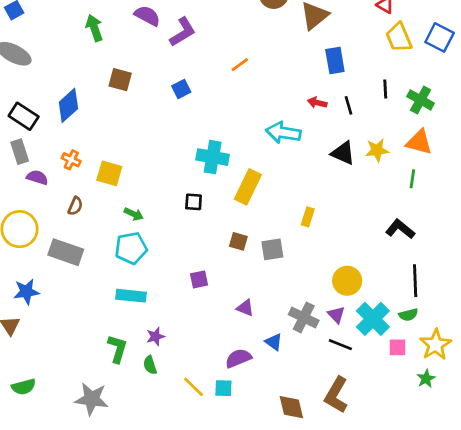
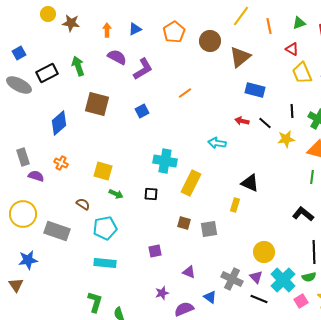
blue rectangle: (335, 61) -> (255, 90), turned -66
brown square: (120, 80) -> (97, 104), size x1.4
black line: (349, 105) -> (265, 123), turned -32
black rectangle: (24, 116) -> (47, 73), moved, turned -60
cyan arrow: (283, 133) -> (217, 143), size x0.7
yellow star: (377, 150) -> (286, 139), moved
black triangle: (343, 153) -> (250, 183), moved
yellow square: (109, 173) -> (103, 171), moved
brown semicircle: (75, 206) -> (83, 204), moved, turned -80
green arrow: (134, 214) -> (116, 194), moved
purple star: (155, 336) -> (162, 293), moved
pink square: (397, 347) -> (301, 301), turned -32

